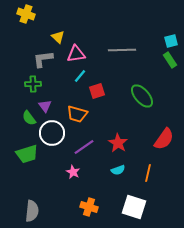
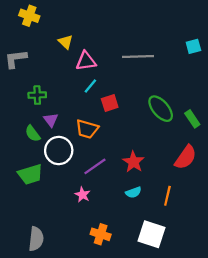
gray L-shape: (43, 59) -> (16, 59), moved
green rectangle: (170, 60) -> (192, 119), moved

